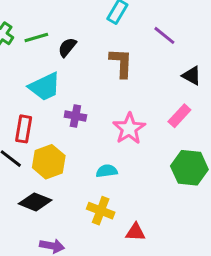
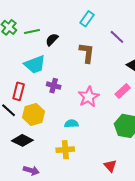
yellow cross: (101, 211) -> (65, 150), turned -30
red triangle: (135, 232) -> (110, 166), moved, turned 40

